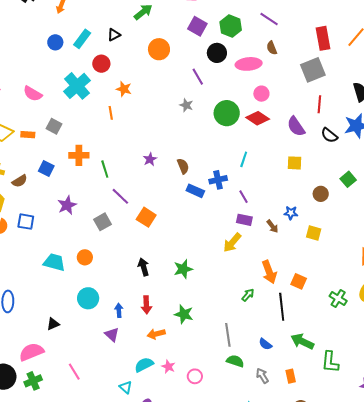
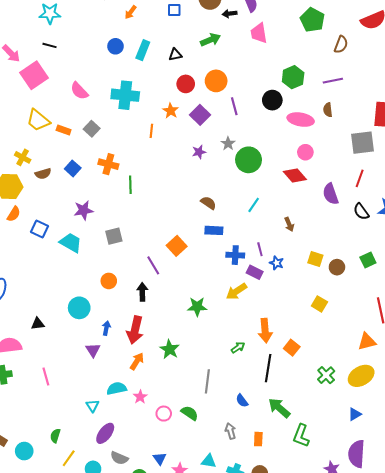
purple line: (269, 19) -> (333, 81), turned -60
purple square: (197, 26) -> (200, 115), moved
cyan rectangle: (82, 39) -> (143, 50), turned -30
red circle: (101, 64) -> (186, 84), moved
purple line: (198, 77) -> (234, 106), moved
cyan cross: (77, 86) -> (125, 95), turned 32
green circle: (227, 113) -> (249, 160), moved
purple star: (150, 159) -> (199, 152), moved
cyan line: (244, 159) -> (254, 205), moved
yellow square: (295, 163) -> (315, 259), moved
brown semicircle: (183, 166) -> (208, 203), turned -49
blue cross: (218, 180) -> (235, 255), moved
blue rectangle: (195, 191) -> (214, 230), turned -36
purple line: (120, 196) -> (153, 265), moved
blue star: (291, 213) -> (277, 263), moved
orange square: (146, 217) -> (177, 246), moved
blue square: (26, 222) -> (40, 229), moved
brown arrow: (272, 226) -> (289, 224), moved
orange circle: (85, 257) -> (109, 281), moved
cyan trapezoid: (54, 262) -> (71, 243), moved
green star: (183, 269) -> (197, 307), moved
red arrow: (146, 305) -> (135, 330), size x1.5
orange arrow: (156, 334) -> (137, 361), turned 120
green semicircle: (235, 361) -> (190, 413), moved

